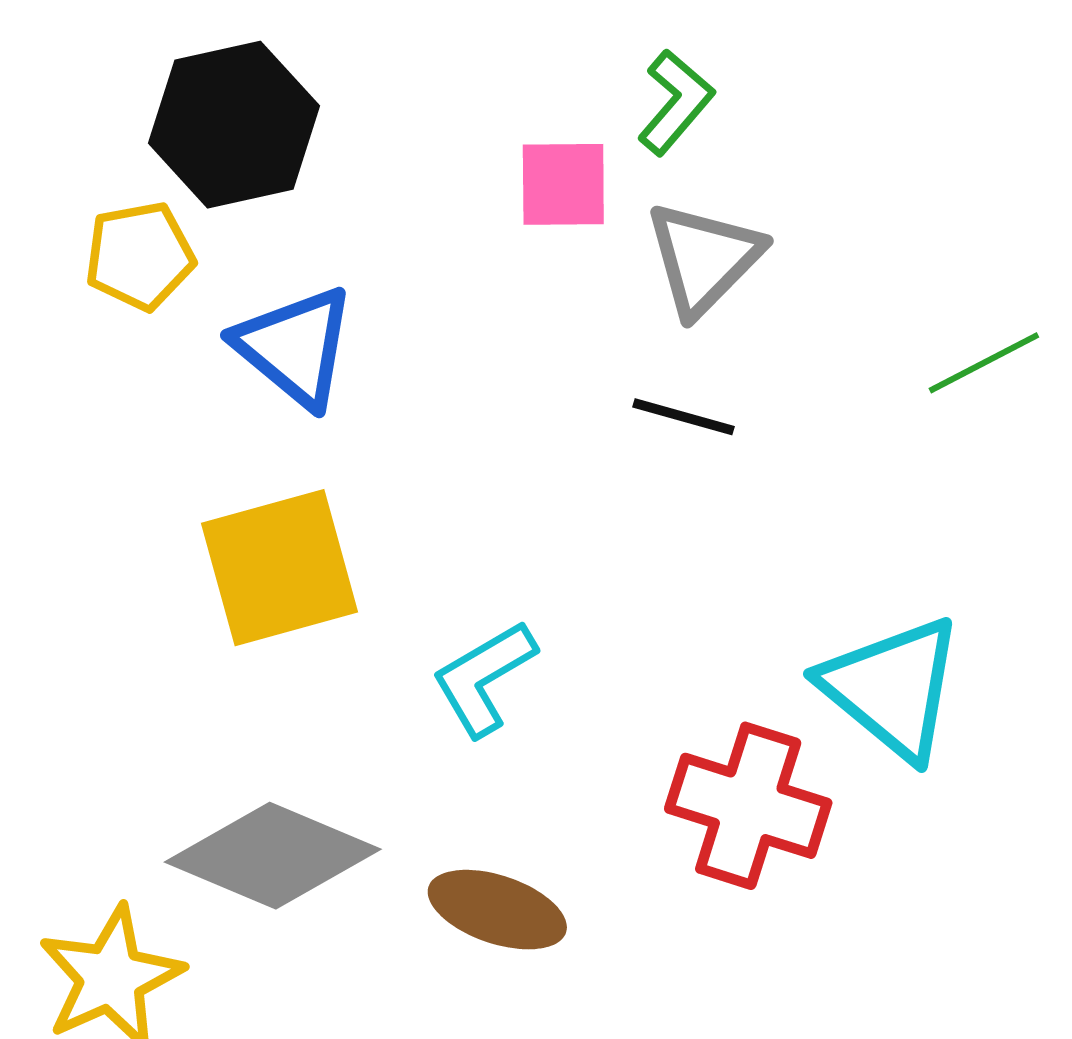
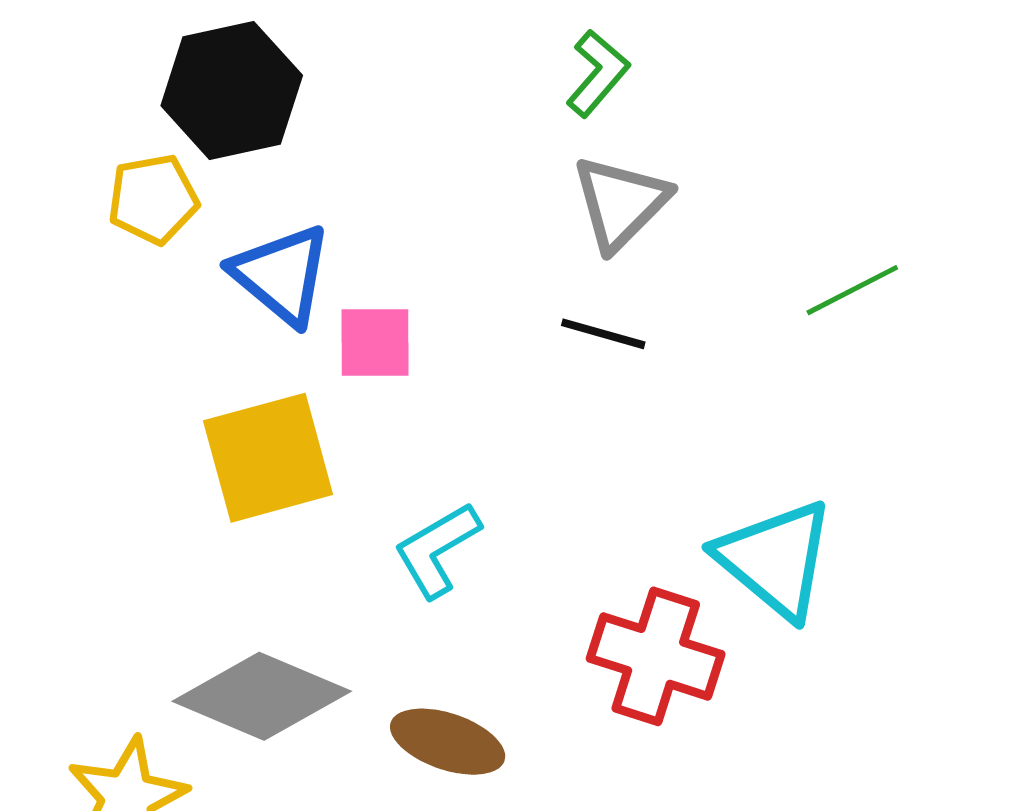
pink square: (563, 184) -> (375, 343), moved

